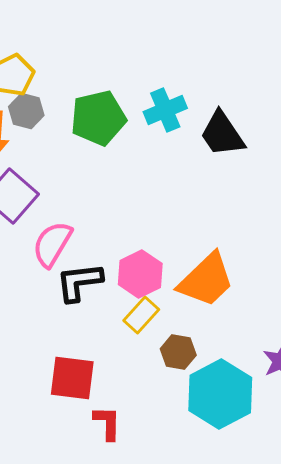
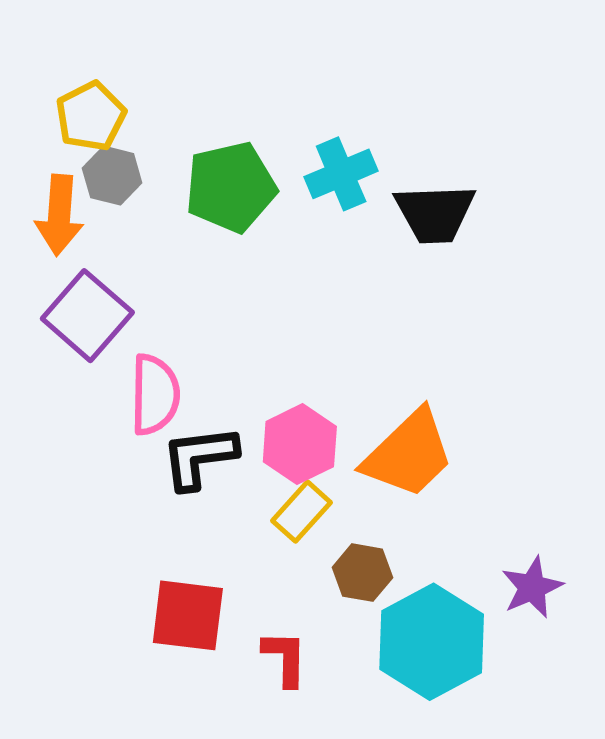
black trapezoid: (222, 134) -> (435, 213), turned -58
pink semicircle: (52, 244) -> (155, 395), turned 150
red L-shape: (107, 423) -> (285, 658), moved

